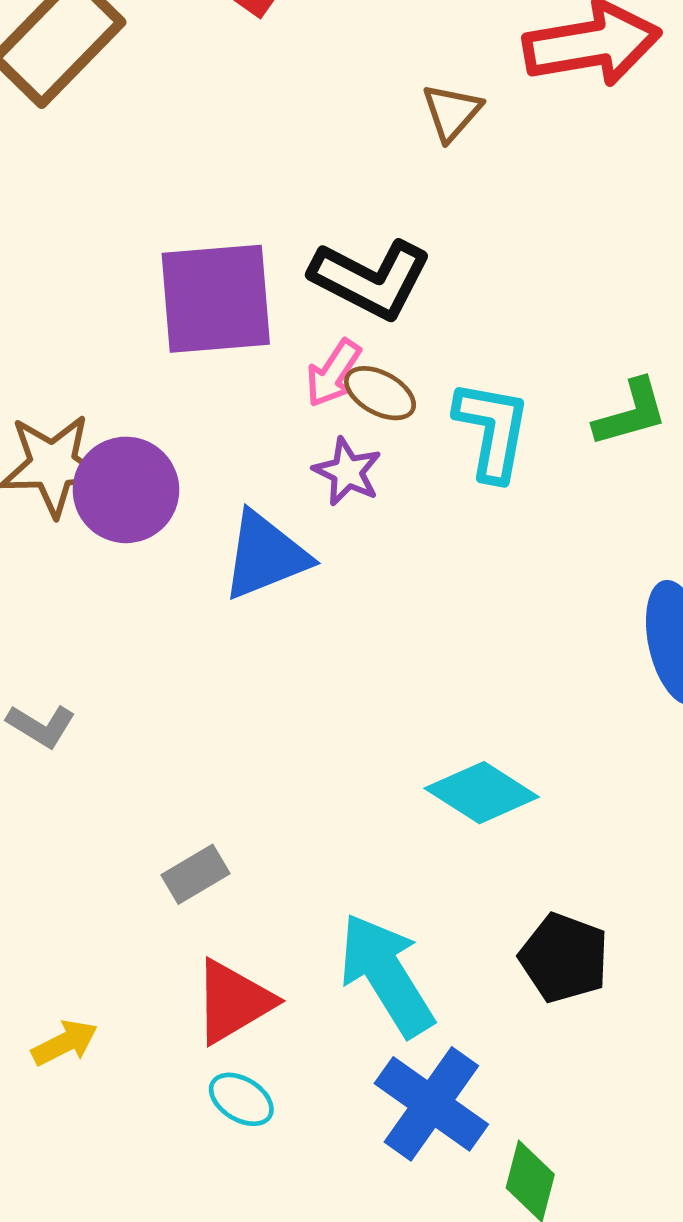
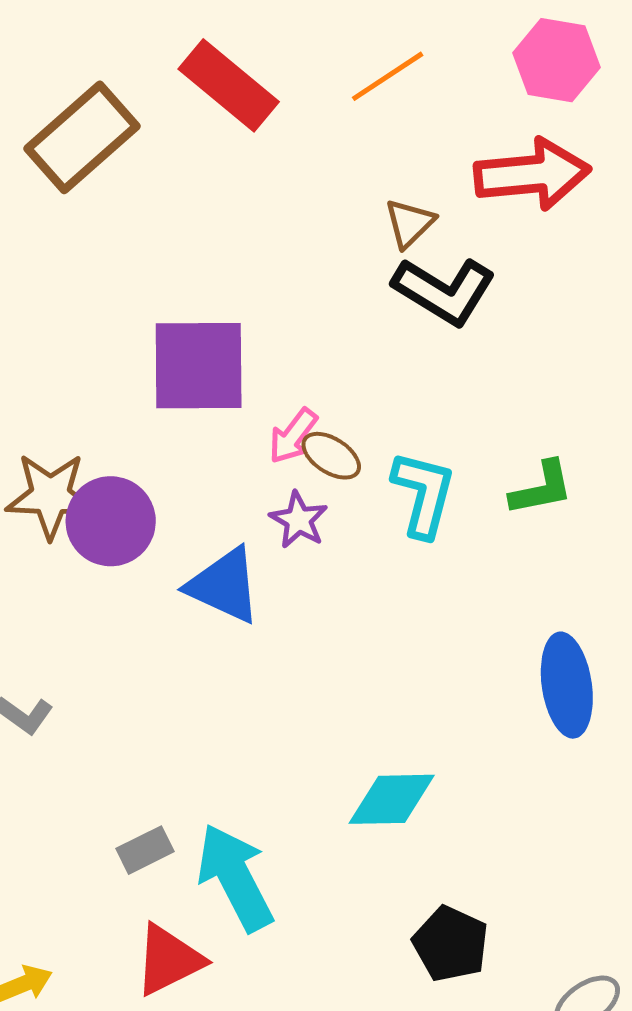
black L-shape: (371, 279) -> (444, 291), moved
blue triangle: (265, 556) -> (224, 585), turned 42
cyan diamond: (482, 793) -> (392, 799), turned -38
cyan arrow: (386, 975) -> (235, 877), moved

